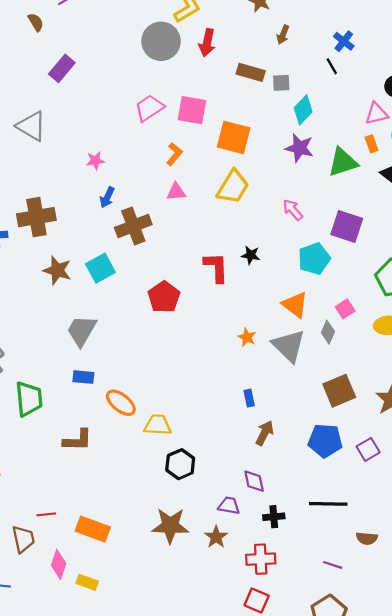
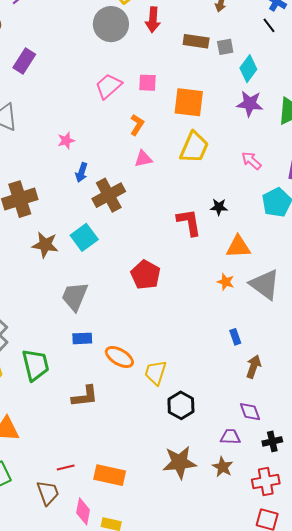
pink square: (192, 110) -> (148, 83), size x0.7
red pentagon: (164, 297) -> (146, 275), moved
orange triangle: (295, 305) -> (238, 247), moved, turned -32
yellow trapezoid: (158, 425) -> (156, 373), turned -68

